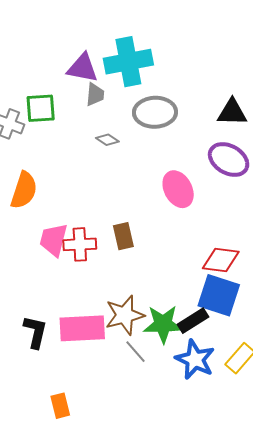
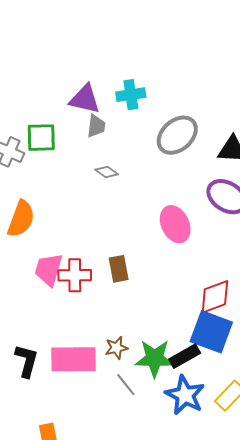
cyan cross: (128, 62) -> (131, 95), size x0.6
gray ellipse: (155, 112) -> (177, 135), moved, turned -42
red diamond: (221, 260) -> (215, 297), turned -30
brown star: (125, 315) -> (116, 348), size x0.6

